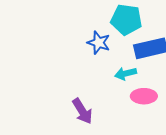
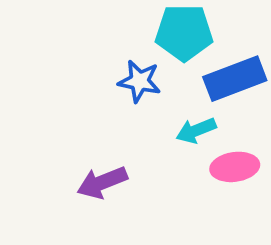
purple arrow: (82, 111) -> (102, 182), moved, turned 108

